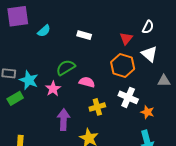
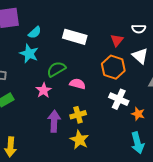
white semicircle: (148, 27) -> (139, 29), turned 64
white rectangle: (84, 35) -> (75, 37), size x1.6
cyan star: (29, 80) -> (29, 54), moved
yellow cross: (97, 107) -> (78, 115), moved

